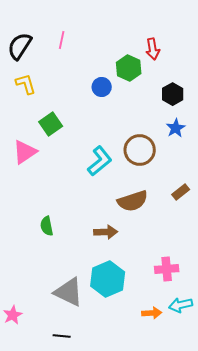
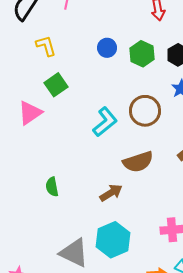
green hexagon: (129, 68) -> (142, 54), moved
yellow L-shape: (26, 84) -> (46, 46), moved
brown arrow: (106, 232) -> (111, 193), turned -30

